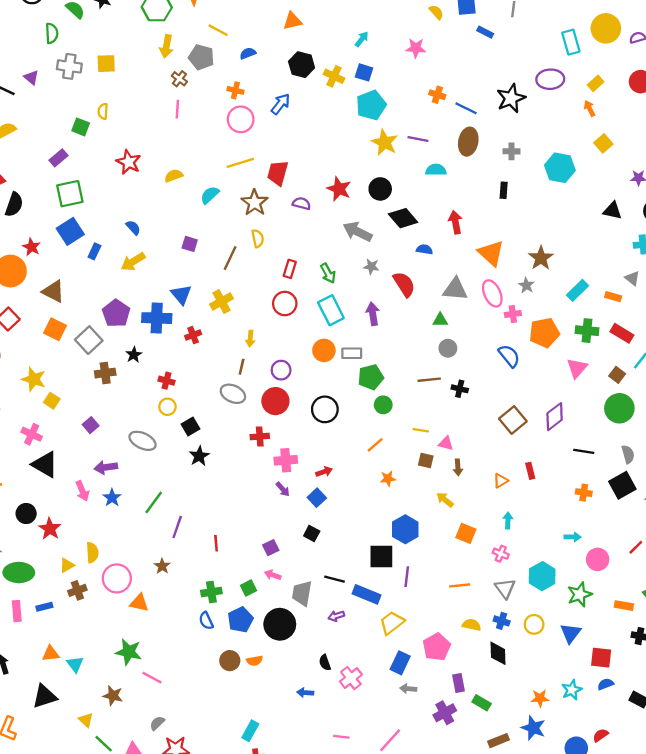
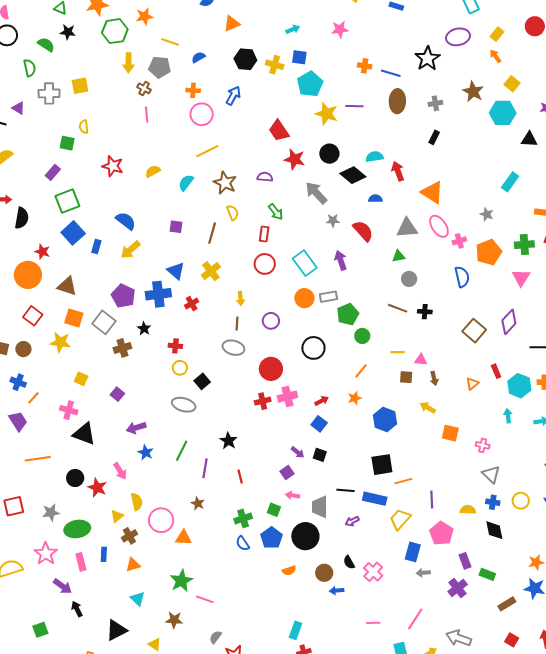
cyan arrow: (362, 39) -> (293, 29), turned 40
cyan hexagon: (560, 168) -> (503, 113), moved
cyan semicircle: (436, 170) -> (375, 157), moved
red trapezoid: (278, 173) -> (279, 131), moved, turned -40
black rectangle: (504, 190) -> (434, 137), turned 32
blue semicircle: (133, 228) -> (126, 221), size x1.5
gray arrow: (358, 232) -> (316, 193), turned 30
brown star: (541, 258) -> (473, 92), moved
green arrow: (328, 273) -> (276, 212), moved
gray star: (526, 285) -> (487, 214), moved
cyan rectangle: (577, 290) -> (510, 182), moved
blue semicircle: (509, 356) -> (462, 277), turned 35
yellow star: (34, 379) -> (60, 342), moved
brown line: (429, 380) -> (398, 308), turned 36
red circle: (275, 401) -> (271, 369), moved
red cross: (260, 437) -> (263, 401), moved
gray ellipse: (143, 441) -> (184, 405), moved
black star: (199, 456) -> (228, 441), moved
orange star: (388, 479) -> (355, 398), moved
purple arrow: (283, 489) -> (298, 452), moved
pink arrow: (82, 491) -> (120, 471), moved
cyan arrow: (508, 521) -> (508, 416), moved
blue hexagon: (405, 529) -> (385, 419), moved
cyan hexagon: (542, 576) -> (519, 386), moved
purple line: (407, 577) -> (432, 500), moved
orange line: (460, 585) -> (403, 481), moved
green square: (248, 588) -> (274, 510), turned -32
blue rectangle: (44, 607) -> (104, 554), turned -64
green star: (129, 652) -> (181, 581), turned -30
orange triangle: (51, 654) -> (133, 565), moved
brown circle: (230, 661) -> (324, 573), moved

